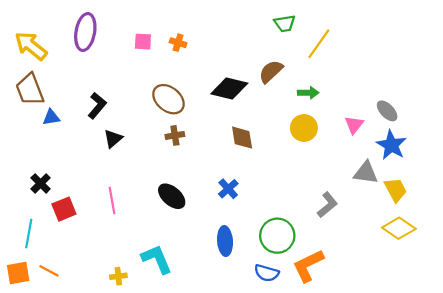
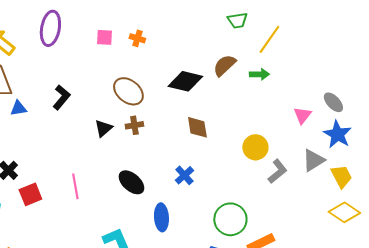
green arrow: (308, 93) -> (259, 74), moved
yellow circle: (304, 128) -> (255, 147), moved
black triangle: (113, 139) -> (103, 128), moved
gray triangle: (366, 173) -> (313, 160), turned -40
gray L-shape: (327, 205) -> (277, 171), moved
blue ellipse: (225, 241) -> (161, 217), moved

